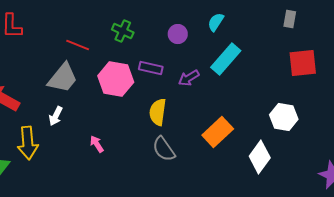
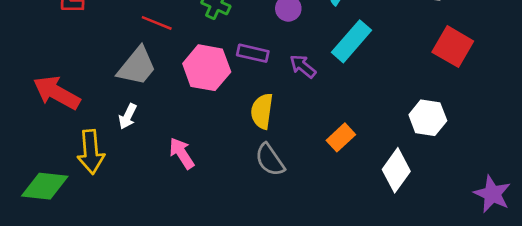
red square: (303, 63) -> (453, 47), turned 36
purple arrow: (189, 78) -> (303, 66), turned 70
orange rectangle: (218, 132) -> (341, 137), size x0.7
pink arrow: (97, 144) -> (182, 153), size x1.4

